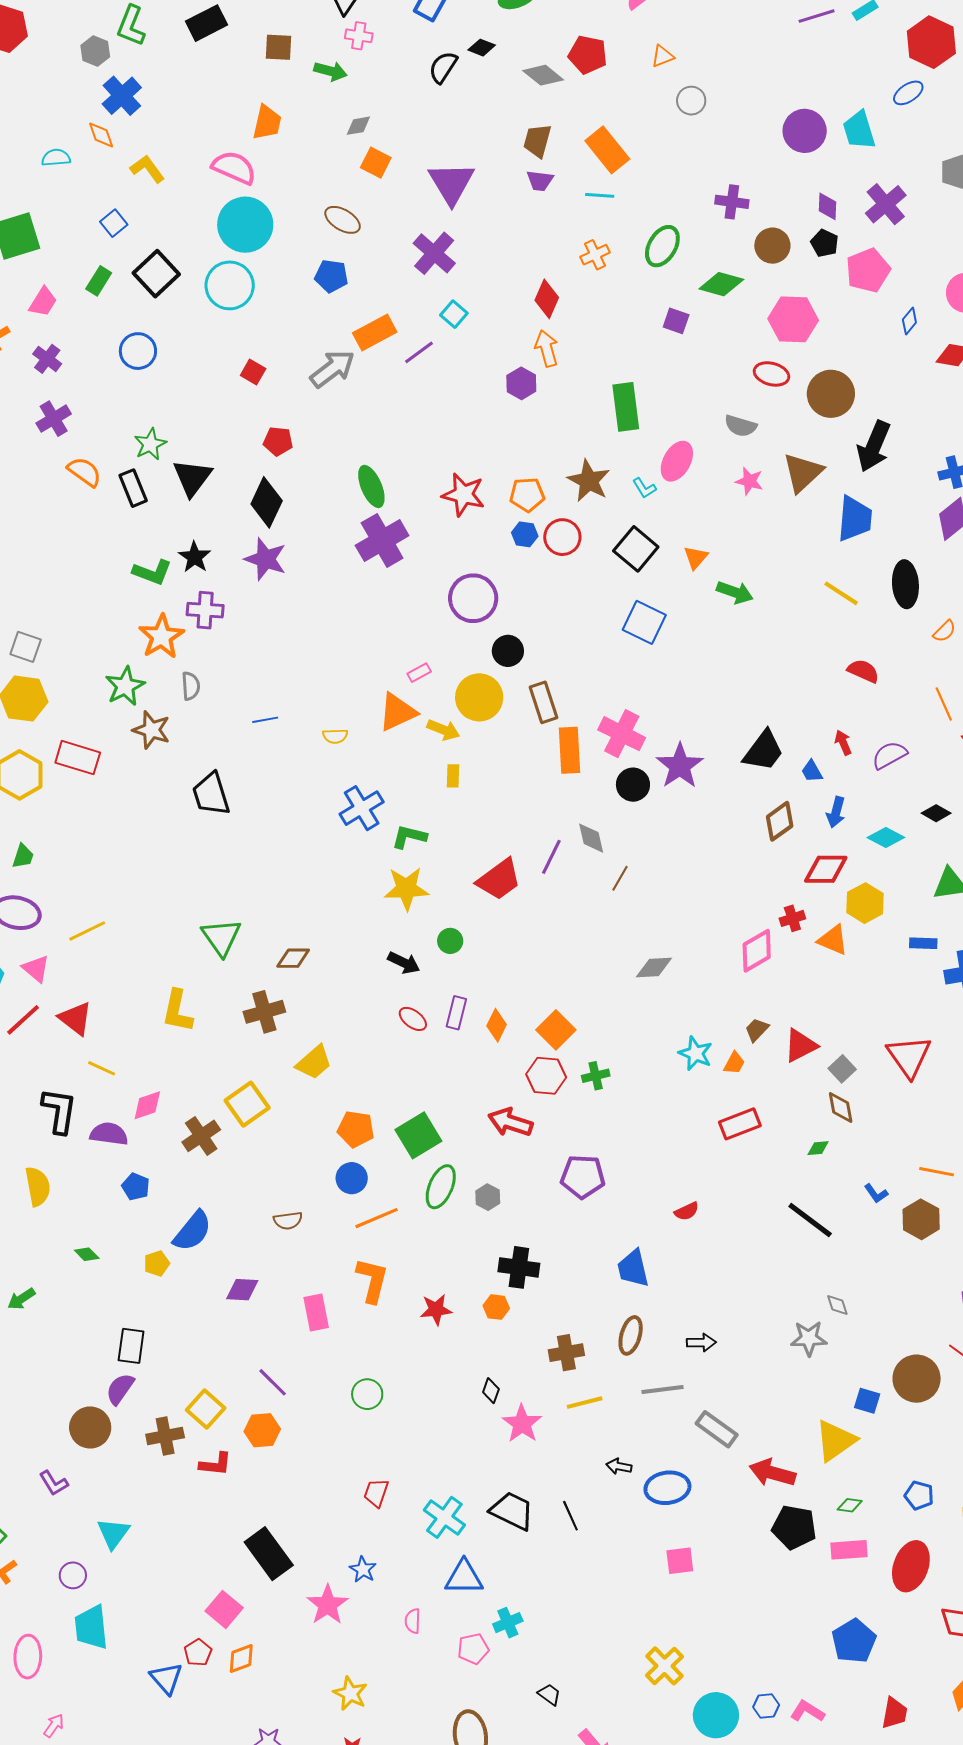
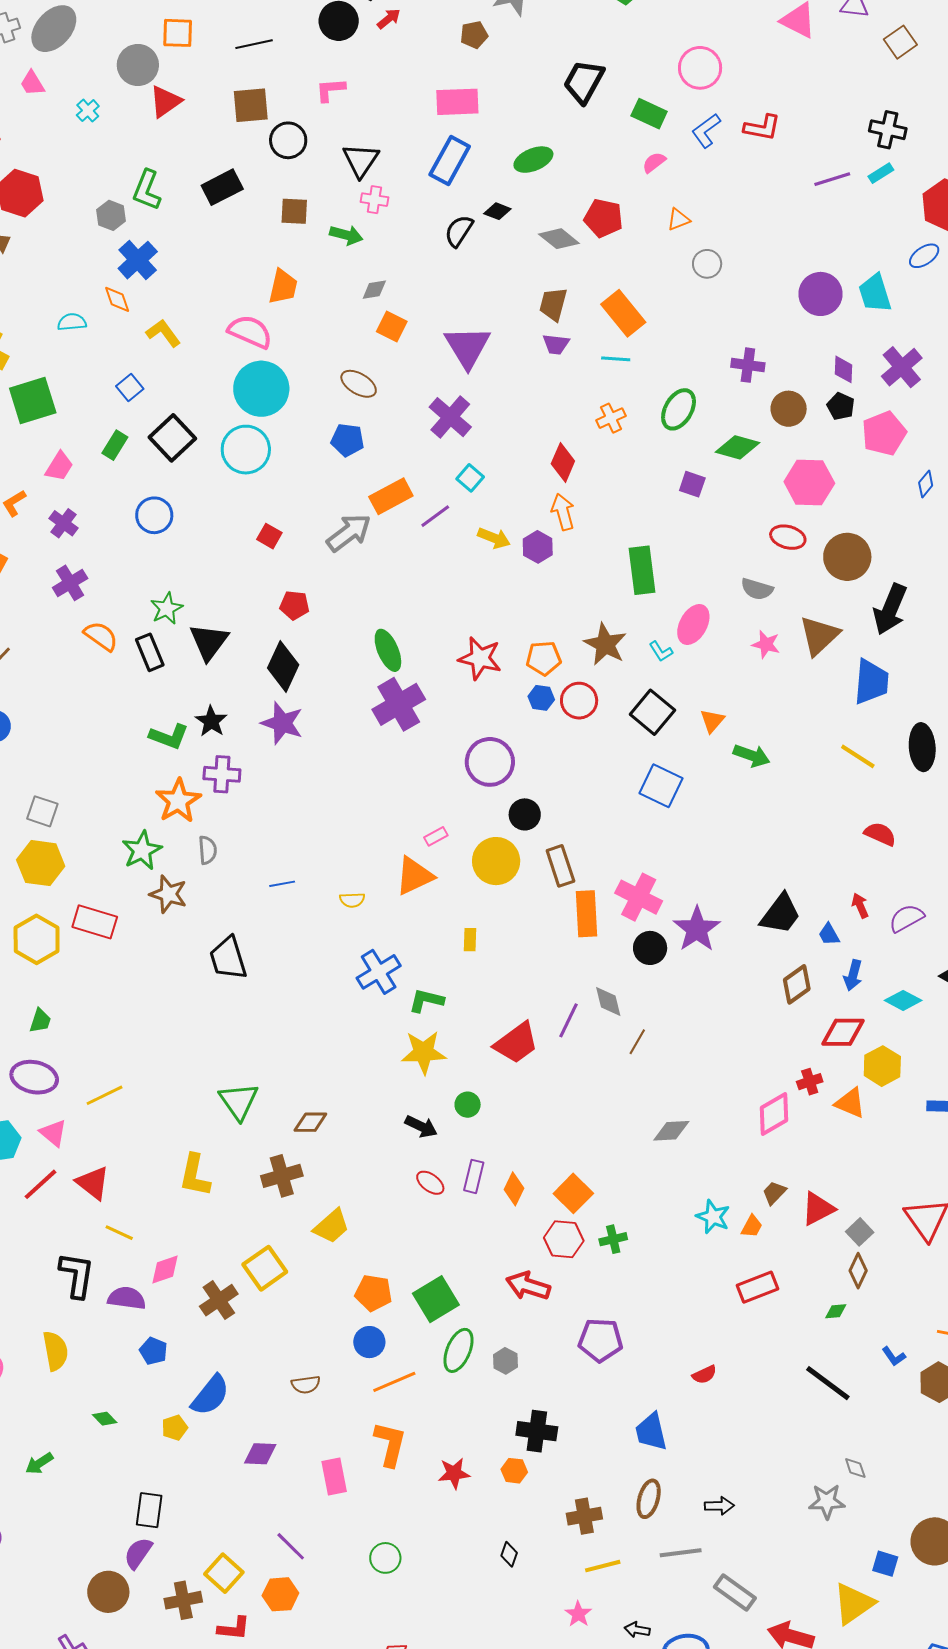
yellow arrow: (443, 730) -> (494, 538), moved
brown diamond: (841, 1108) -> (858, 1271), turned 36
pink star: (522, 1424) -> (578, 1614), moved, size x0.7

